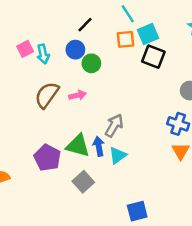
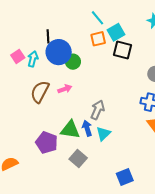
black line: (85, 25) -> (48, 36), moved, turned -40
blue circle: (75, 50) -> (59, 52), size x1.6
cyan arrow: (43, 54) -> (33, 59), turned -147

